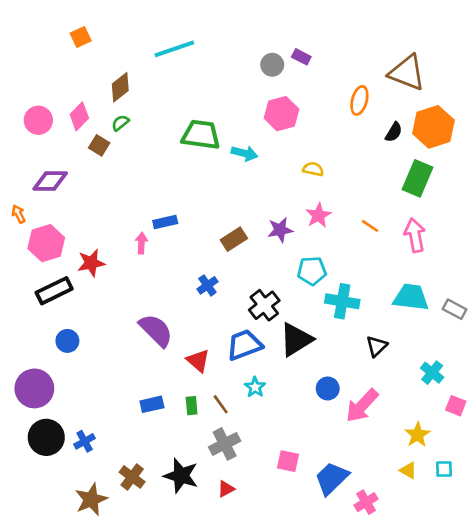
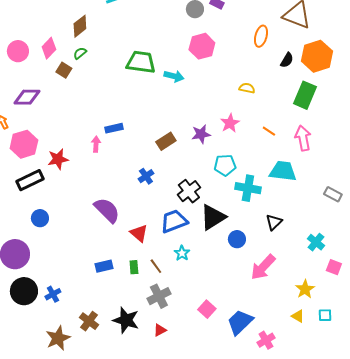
yellow semicircle: (313, 169) -> (247, 88), moved
cyan trapezoid: (411, 297) -> (283, 171), moved
blue circle: (328, 388) -> (237, 239), moved
pink square: (288, 461) -> (207, 309), turned 30

